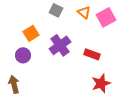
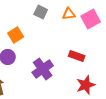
orange triangle: (84, 12) -> (69, 14), turned -48
purple cross: (60, 45) -> (43, 69), moved

